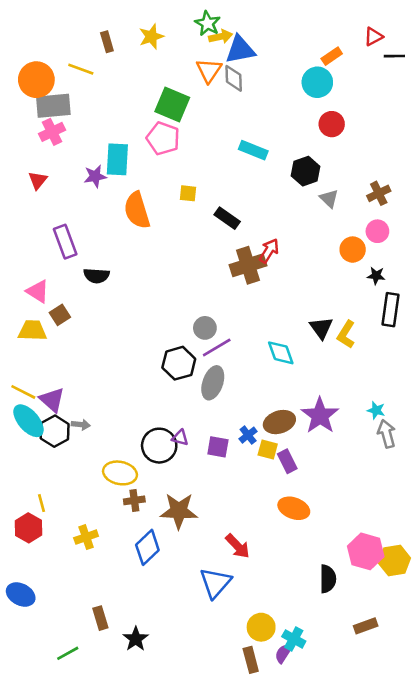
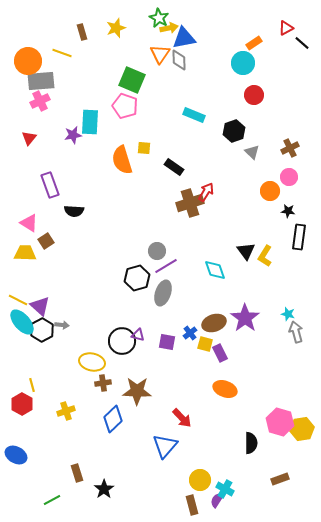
black line: (394, 56) -> (302, 43), turned 42
orange semicircle: (137, 210) -> (122, 160), moved

